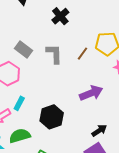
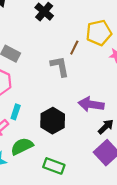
gray L-shape: (54, 54) -> (60, 66), moved
purple arrow: (91, 93) -> (91, 104), moved, turned -140

